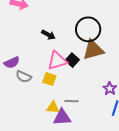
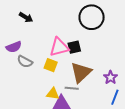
black arrow: (48, 35) -> (26, 17), moved
brown triangle: (93, 50) -> (81, 72), moved, turned -30
black square: (72, 60) -> (74, 47), turned 32

